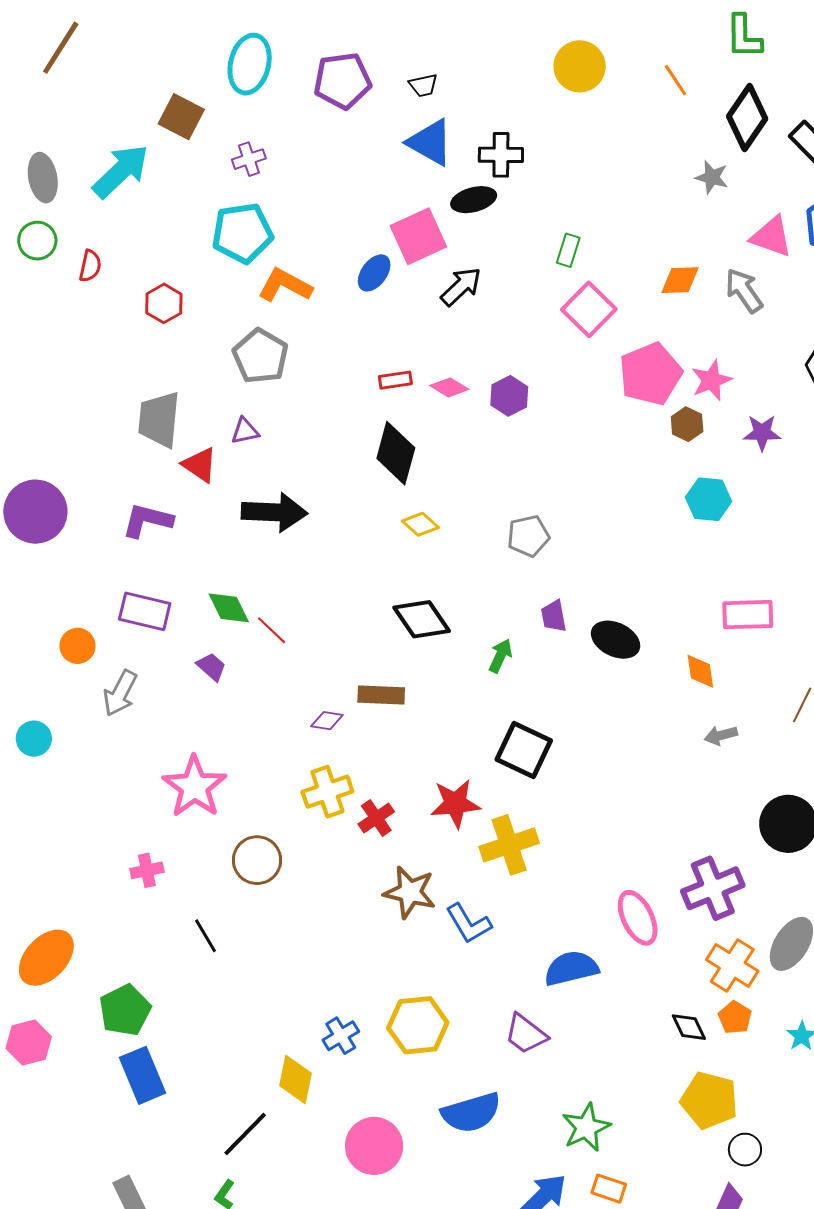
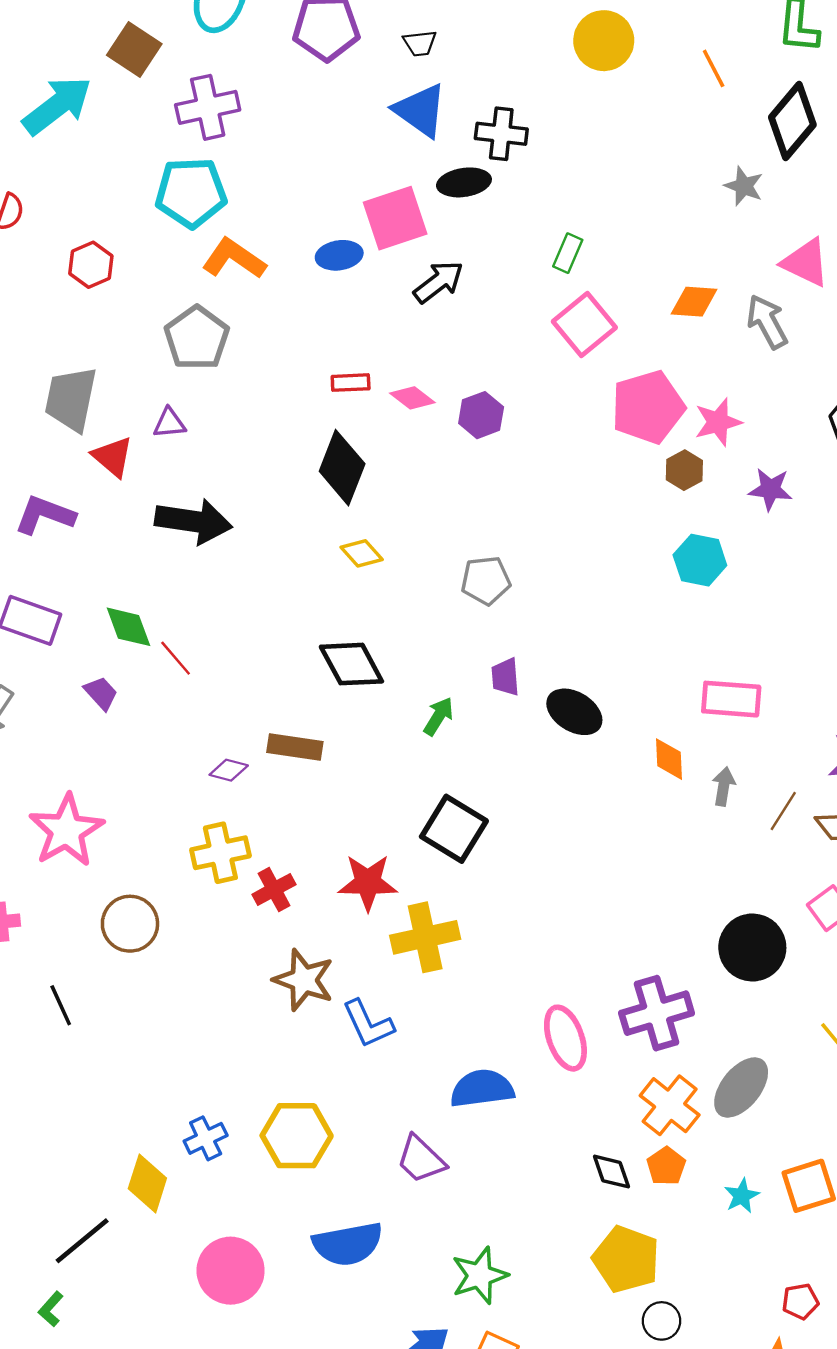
purple cross: (249, 159) -> (208, 107), size x1.6
blue ellipse: (374, 273) -> (339, 255), turned 39
gray arrow: (721, 735) -> (724, 786), moved, turned 108

